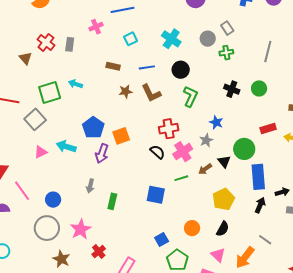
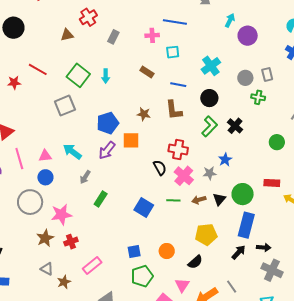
pink cross: (96, 27) -> (152, 35), moved
red cross: (46, 42) -> (88, 17), moved
brown triangle: (25, 58) -> (67, 35), turned 40
cyan arrow: (76, 84) -> (106, 76), turned -128
black cross: (232, 89) -> (235, 126), moved
brown star: (126, 91) -> (144, 114), moved
green square: (50, 93) -> (78, 75), turned 35
gray square: (35, 119) -> (65, 106), moved
cyan arrow: (66, 147) -> (72, 151), moved
pink triangle: (41, 152) -> (45, 156), moved
pink cross: (183, 152) -> (184, 176), turned -36
brown star: (61, 259) -> (45, 238), moved

